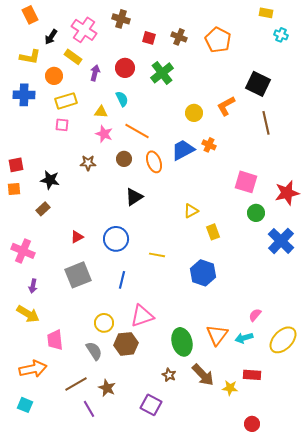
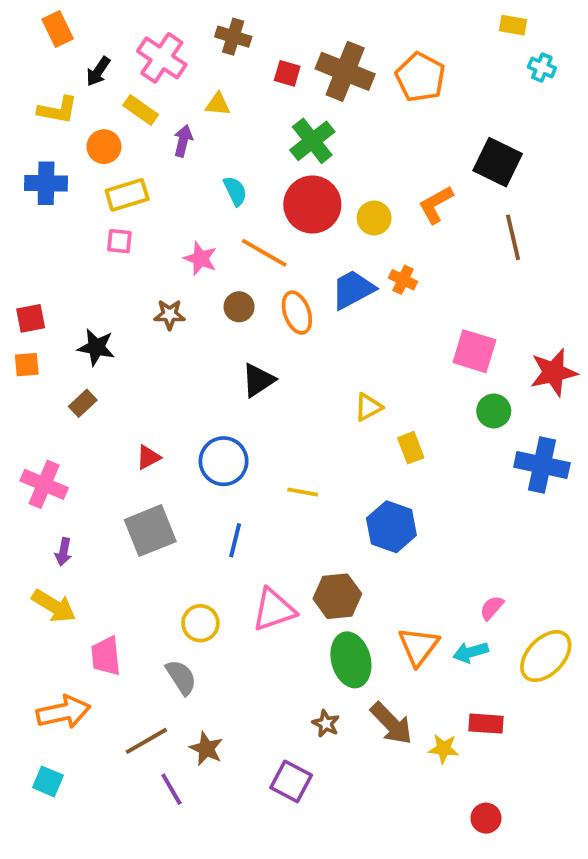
brown cross: (179, 37) -> (345, 71), size x1.8
red circle: (125, 68) -> (312, 205), moved, size x1.5
yellow triangle: (101, 112) -> (218, 104), moved
blue cross: (281, 241) -> (542, 465), turned -32
brown hexagon: (126, 344) -> (337, 596), moved

